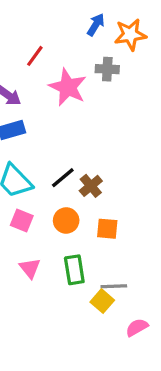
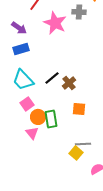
pink square: (22, 220) -> (27, 104), turned 32
orange circle: (66, 220) -> (38, 117), moved
green rectangle: (74, 270) -> (51, 119), moved

